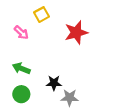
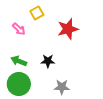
black star: (54, 83) -> (48, 61), moved
green circle: (21, 94) -> (19, 84), size x1.5

